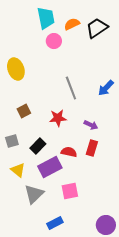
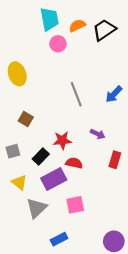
brown square: (24, 111) -> (26, 119), turned -32
red star: (58, 118) -> (62, 140), moved
red rectangle: (92, 148) -> (115, 160), moved

